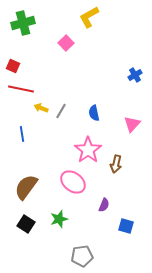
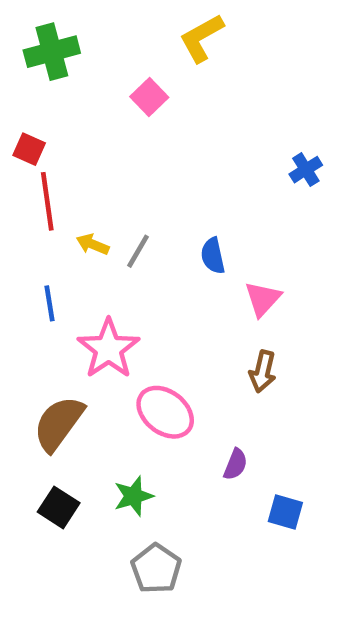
red line: (21, 89) -> (47, 201), turned 70
pink triangle: (132, 124) -> (263, 299), moved
pink star: (88, 150) -> (109, 349), moved
gray pentagon: (82, 256) -> (156, 569), moved, turned -30

